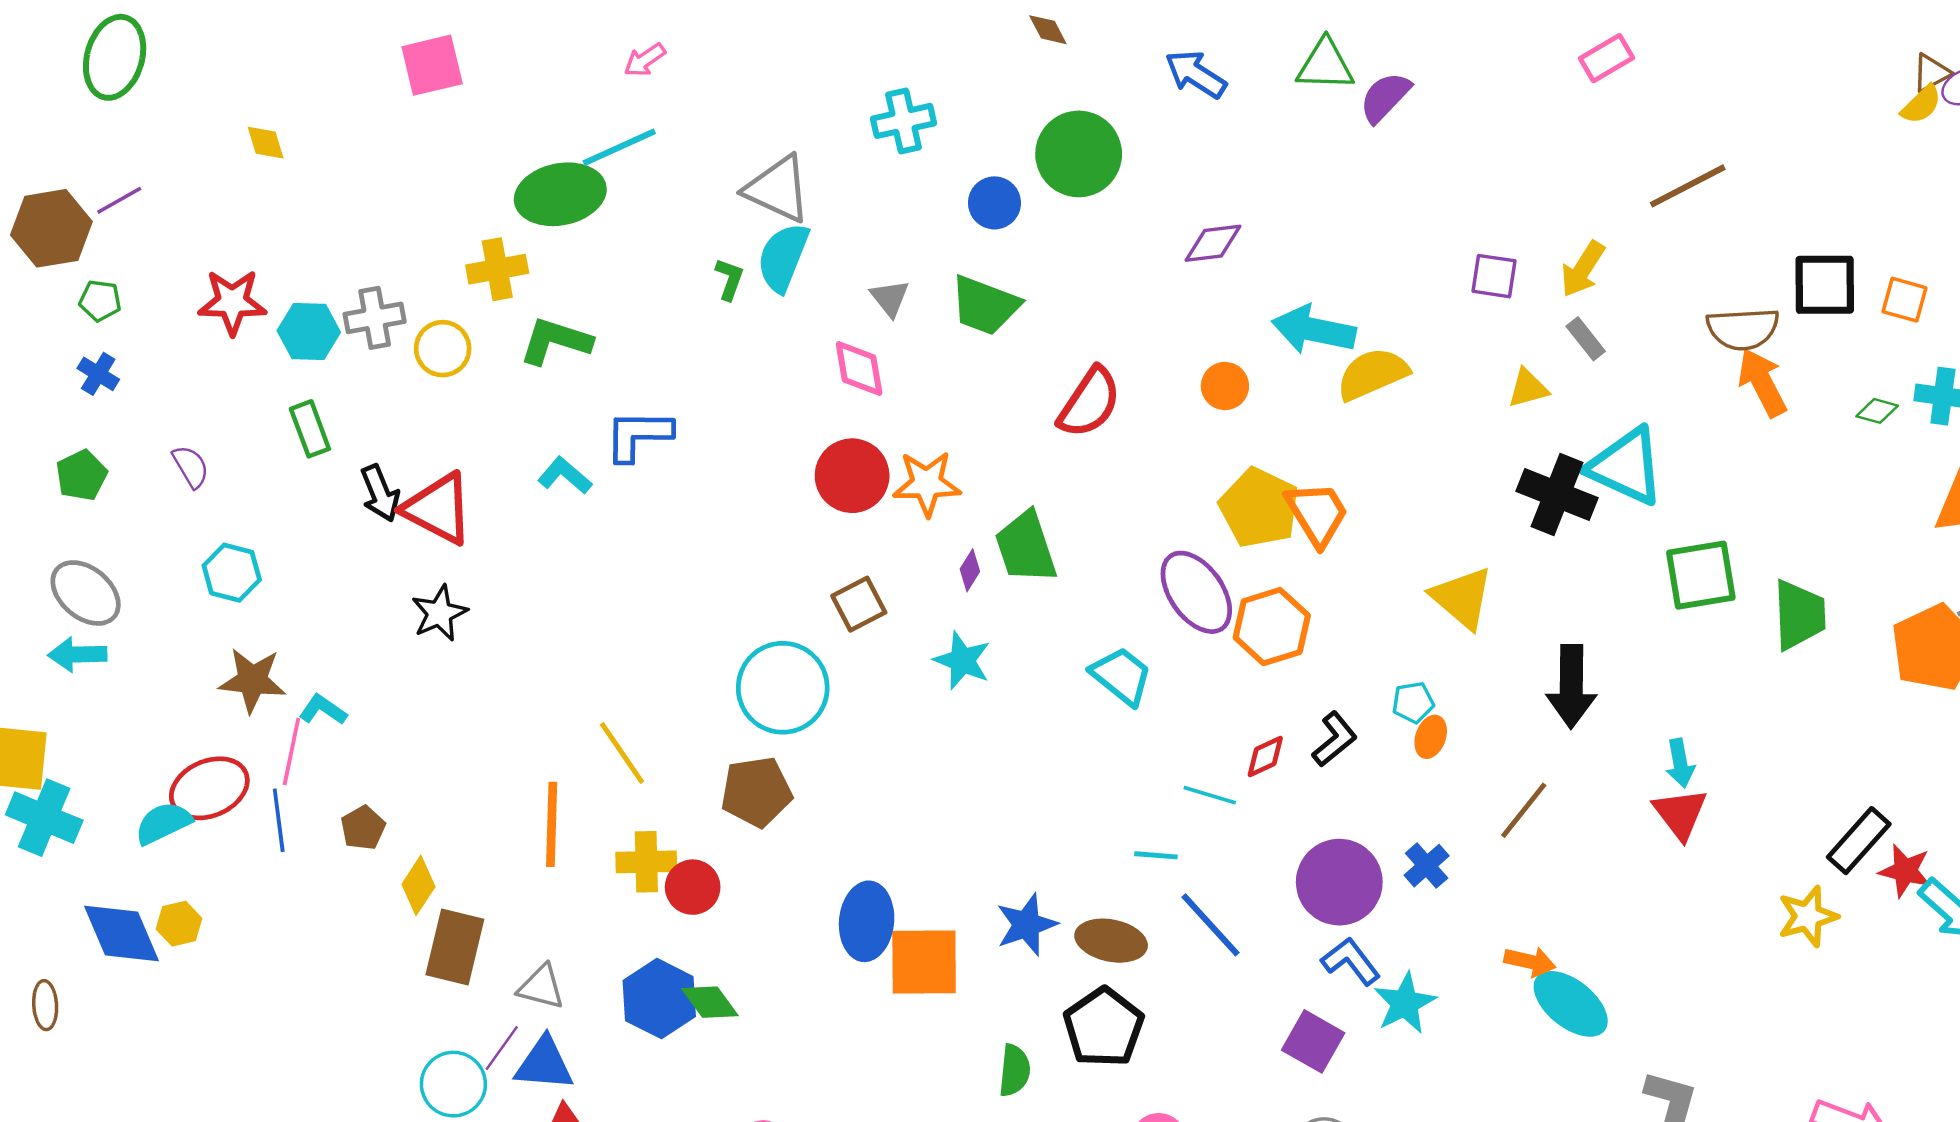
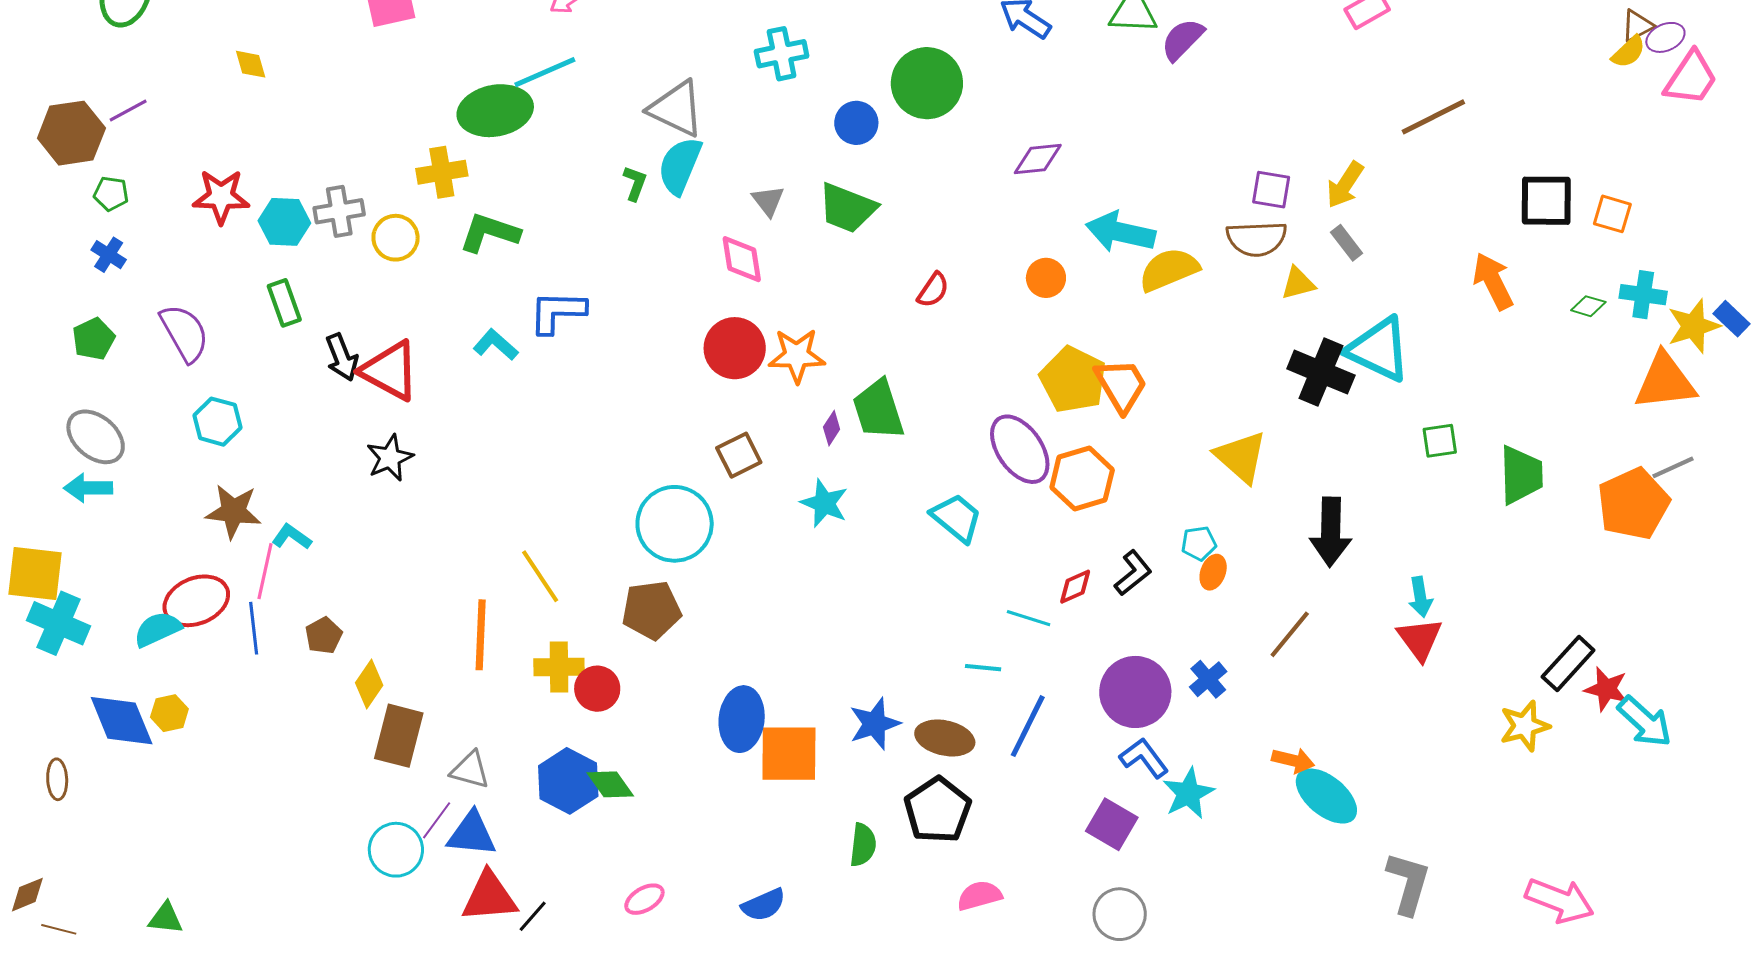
brown semicircle: (1743, 329) -> (1257, 239), moved
red semicircle: (1090, 403) -> (933, 290), size x0.6
purple semicircle: (191, 467) -> (184, 333), size x1.6
green square: (1701, 575) -> (1440, 441), size x0.6
blue line: (1210, 925) -> (1028, 726), turned 68

